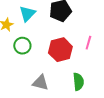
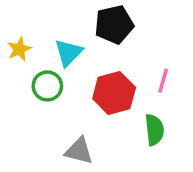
cyan triangle: (27, 14) -> (68, 53), moved
green semicircle: (78, 82) -> (154, 130), moved

